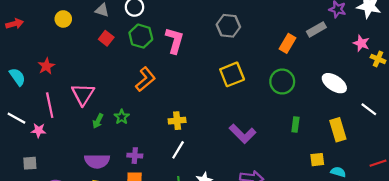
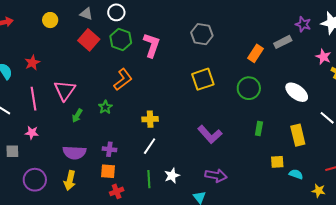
red square: (106, 38) -> (89, 40), size x1.5
green star: (122, 117) -> (105, 107), moved
pink star: (39, 130) -> (32, 133), moved

